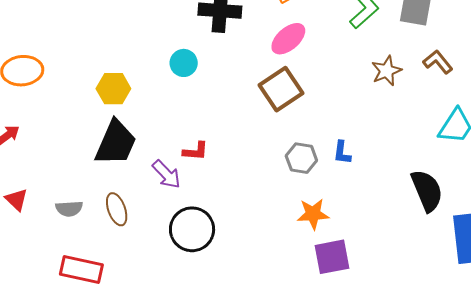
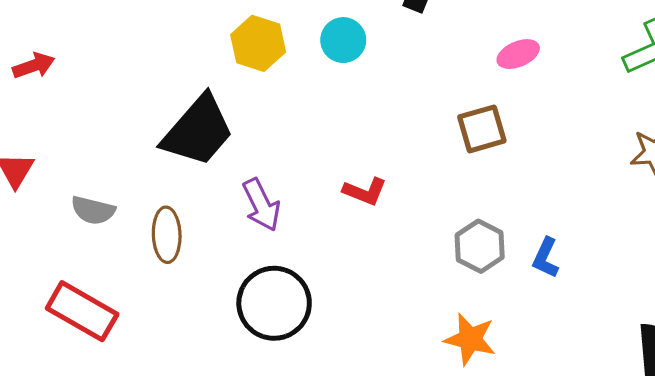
pink ellipse: (288, 39) -> (518, 54), size x0.7
yellow hexagon: (113, 89) -> (258, 43), moved
brown square: (281, 89) -> (482, 129), size x0.7
red L-shape: (196, 151) -> (365, 191), moved

